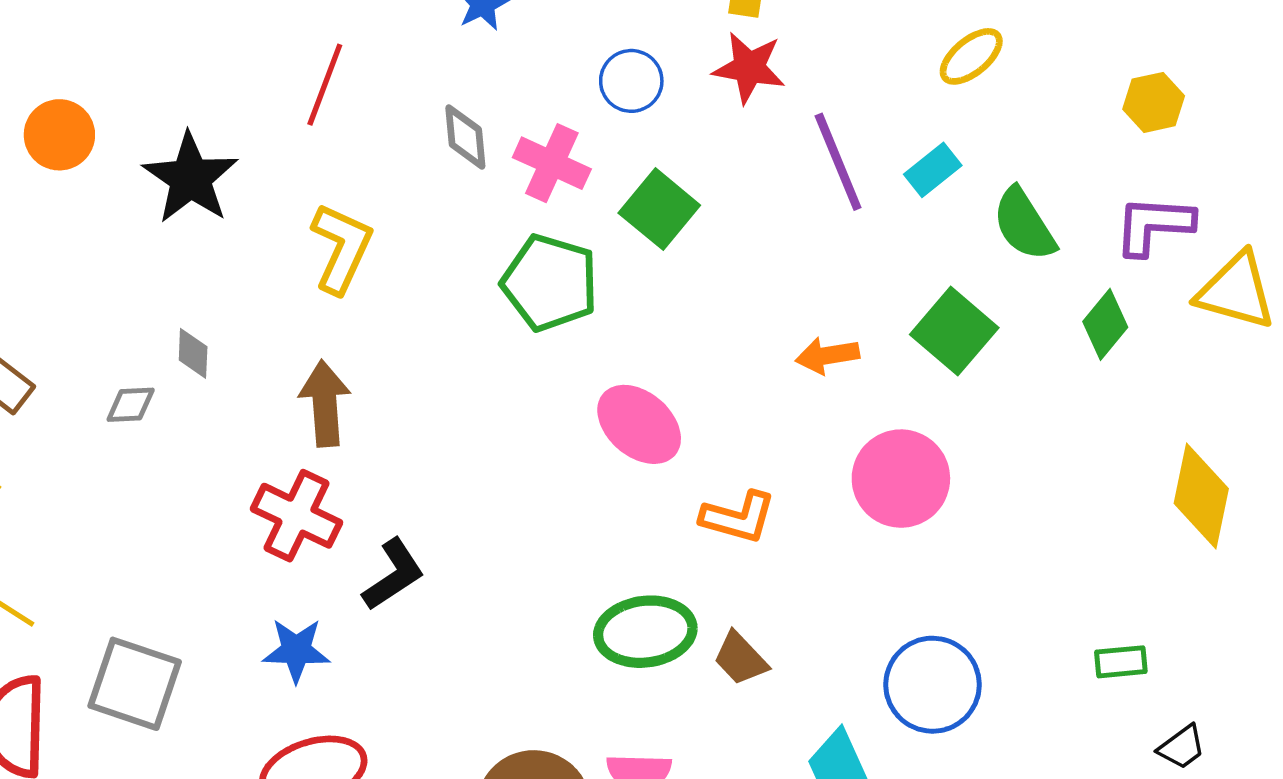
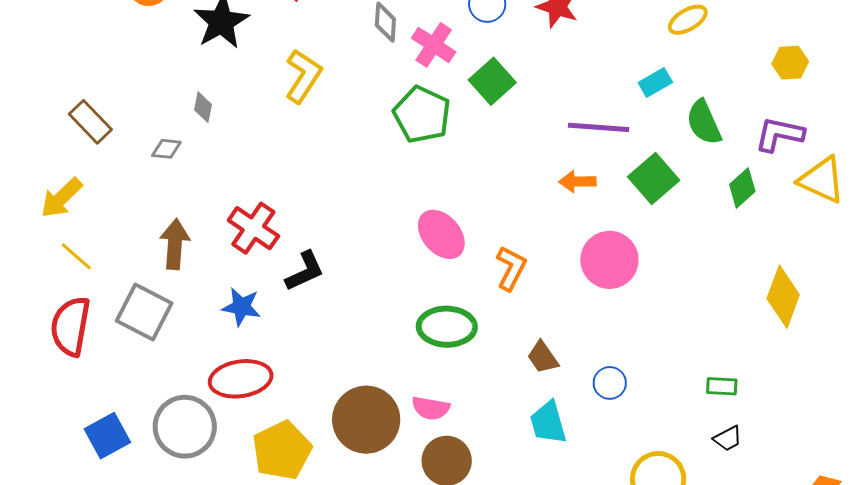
purple line: (838, 162) -> (599, 127), moved, turned -72
gray diamond: (193, 353) -> (203, 107), moved
brown arrow: (325, 403) -> (175, 244), moved
pink ellipse: (639, 424) -> (441, 234), moved
orange L-shape: (738, 517) -> (511, 268), turned -87
brown trapezoid: (740, 659) -> (543, 357), moved
blue circle: (933, 685) -> (610, 383), size x0.6
black trapezoid: (1182, 747) -> (728, 439), moved

